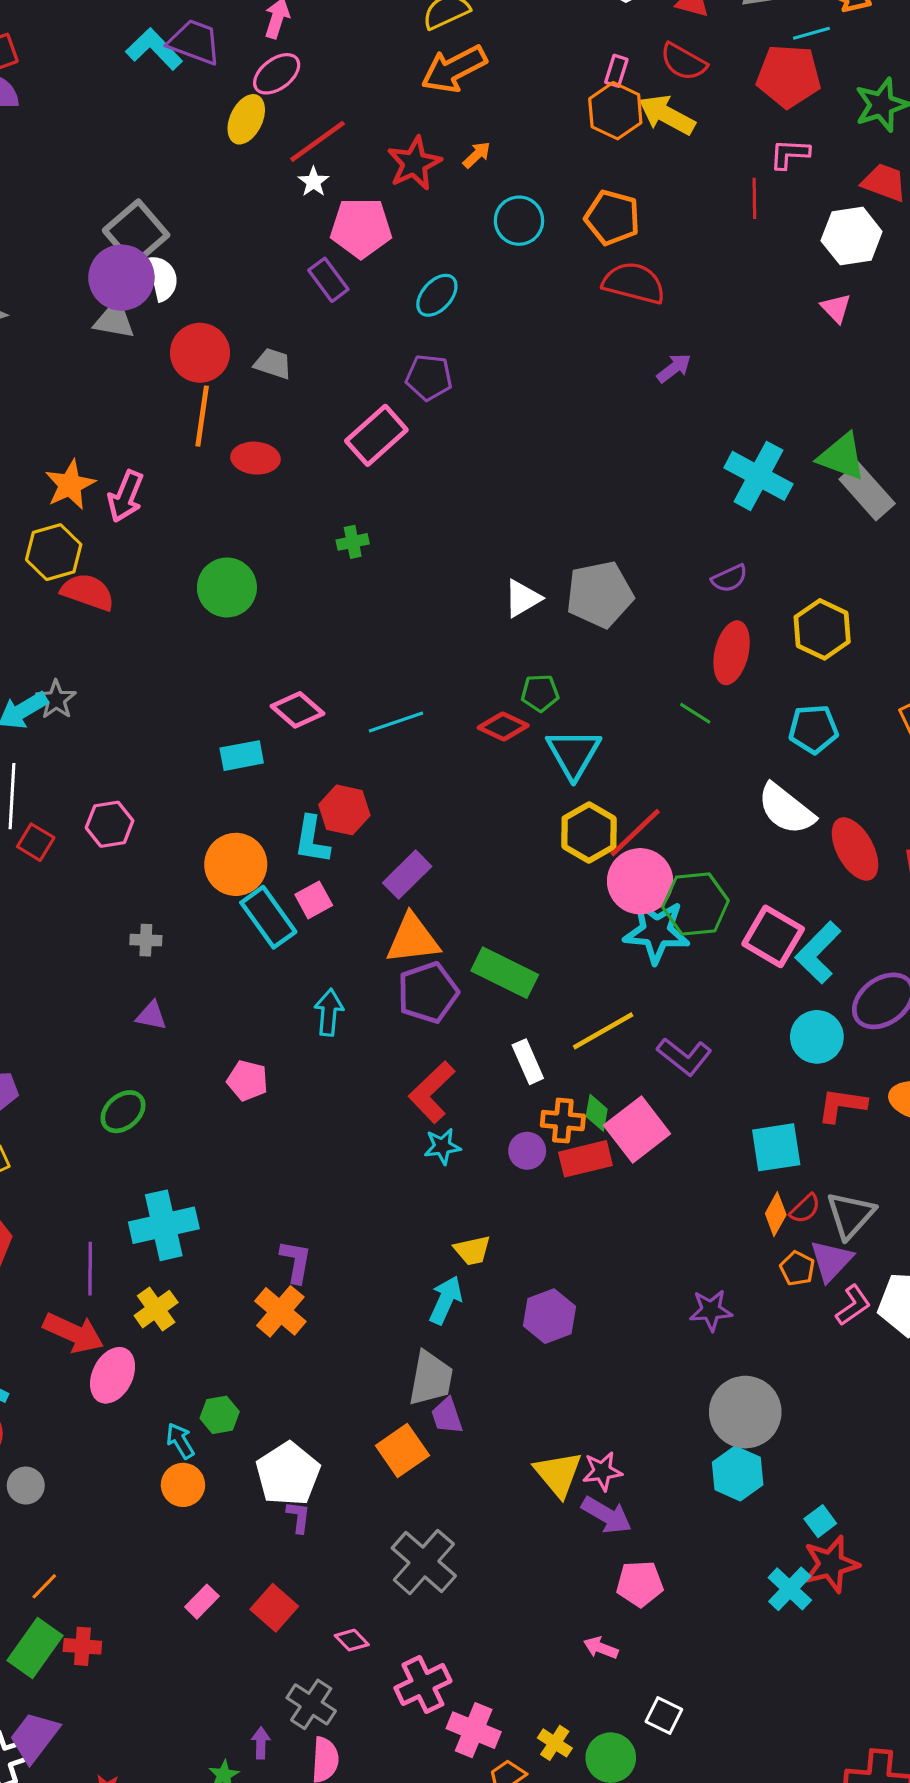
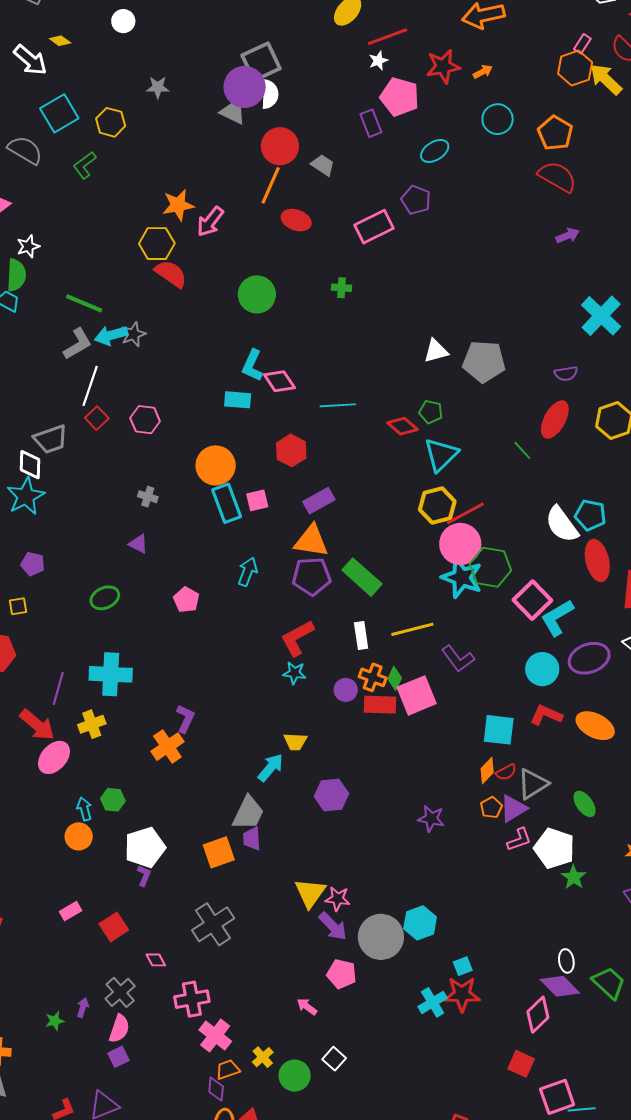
cyan pentagon: (813, 729) -> (590, 515), moved
cyan L-shape: (312, 840) -> (252, 365), moved
gray circle: (745, 1412) -> (381, 937), moved

